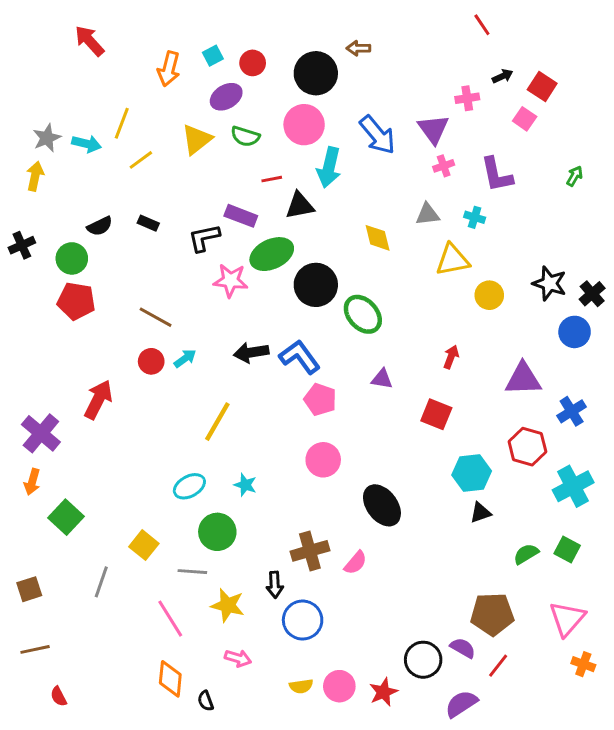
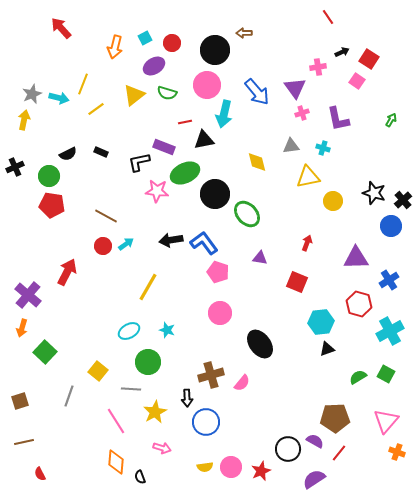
yellow star: (228, 605) -> (155, 412), turned 30

